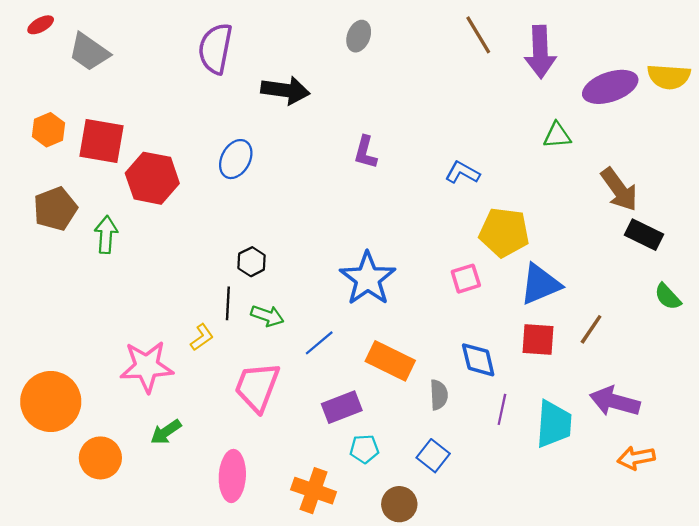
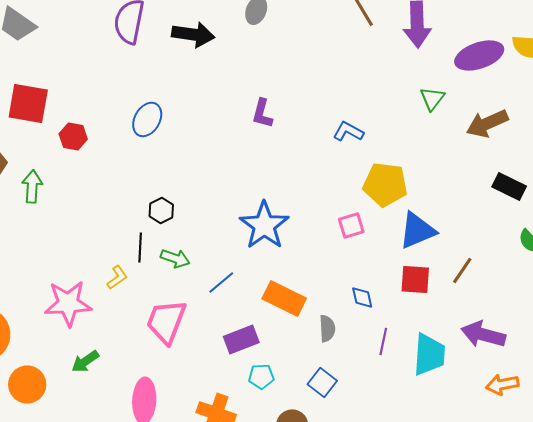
black arrow: (285, 90) -> (193, 34), moved
green triangle: (557, 135) -> (432, 98), turned -48
red hexagon: (152, 178) -> (73, 136), size x0.6
brown arrow: (619, 189) -> (487, 123), moved, turned 102
blue diamond: (478, 360) -> (362, 297), size x0.7

